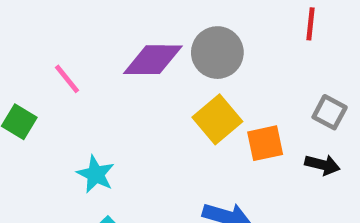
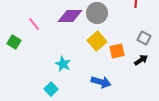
black arrow: (322, 165) -> (141, 60), turned -48
cyan star: (96, 174) -> (63, 64), moved

